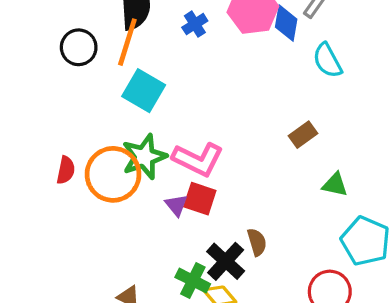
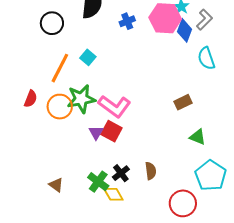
orange line: (127, 42) -> (60, 68), moved
cyan square: (144, 91) -> (88, 57), size x0.6
orange circle: (113, 174) -> (60, 107), size x0.7
brown semicircle: (257, 242) -> (151, 171), moved
black cross: (226, 261) -> (121, 173), size x0.7

